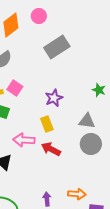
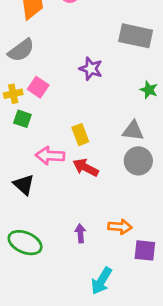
gray rectangle: (57, 47) -> (136, 36), moved, turned 45
purple star: (54, 98) -> (91, 69), moved, turned -30

